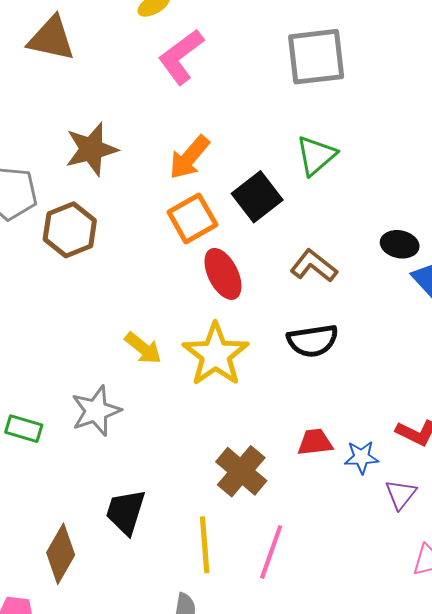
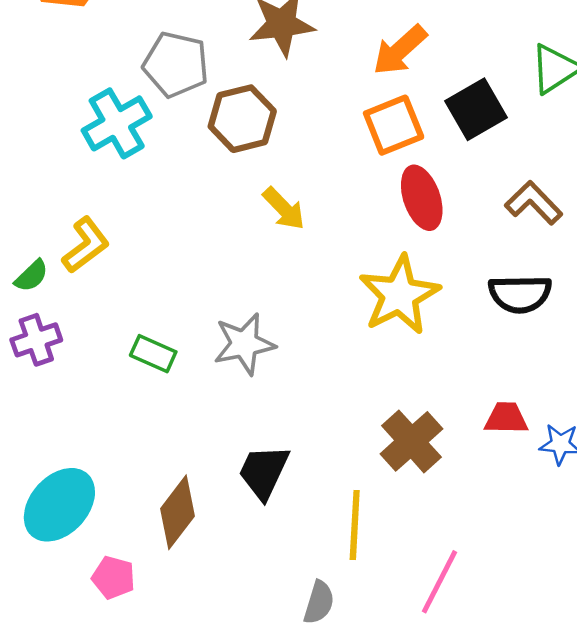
yellow arrow: (143, 348) -> (284, 209), moved
pink line: (271, 552) -> (439, 582), moved

